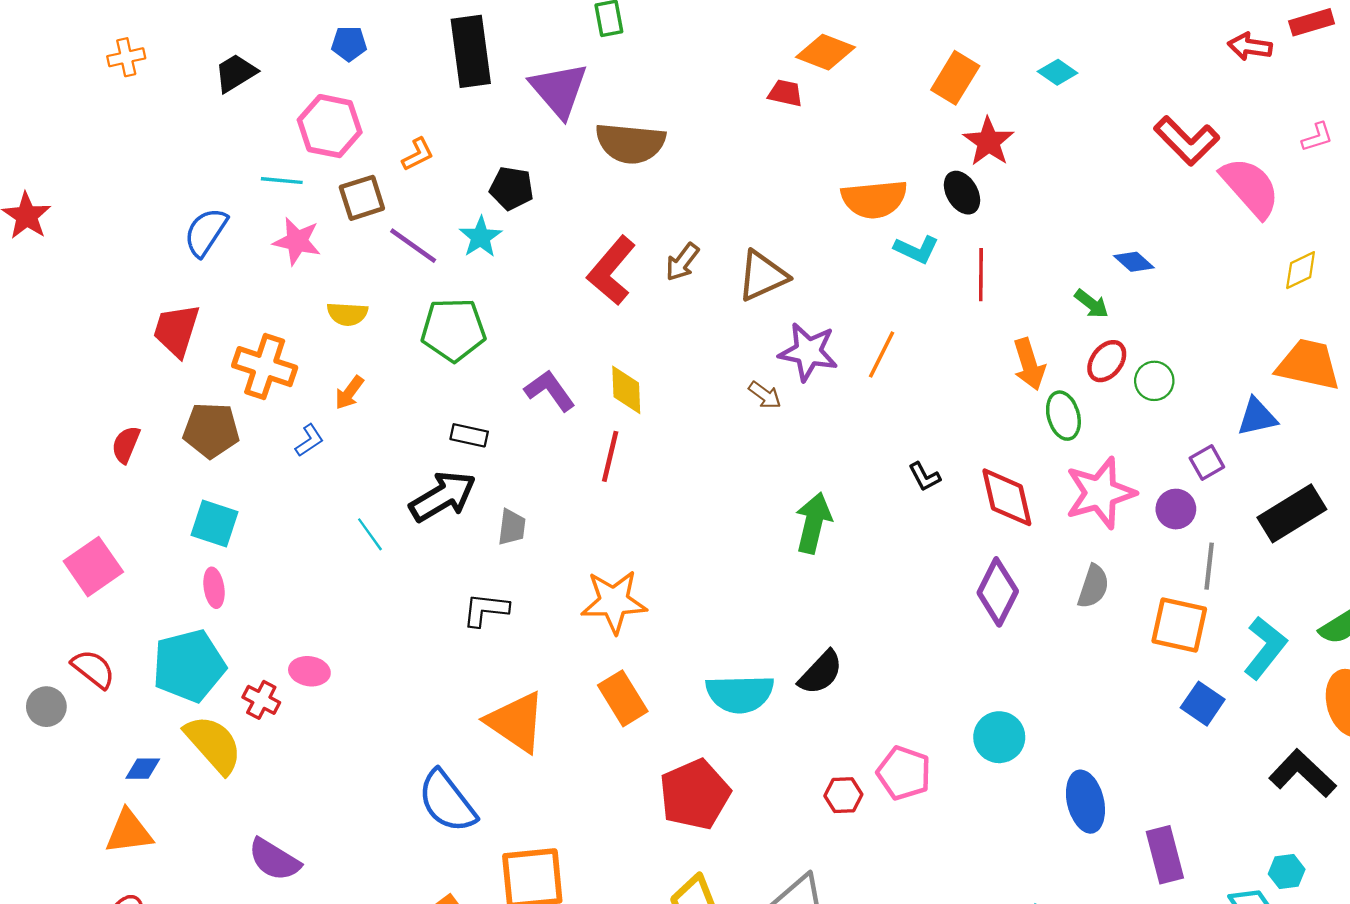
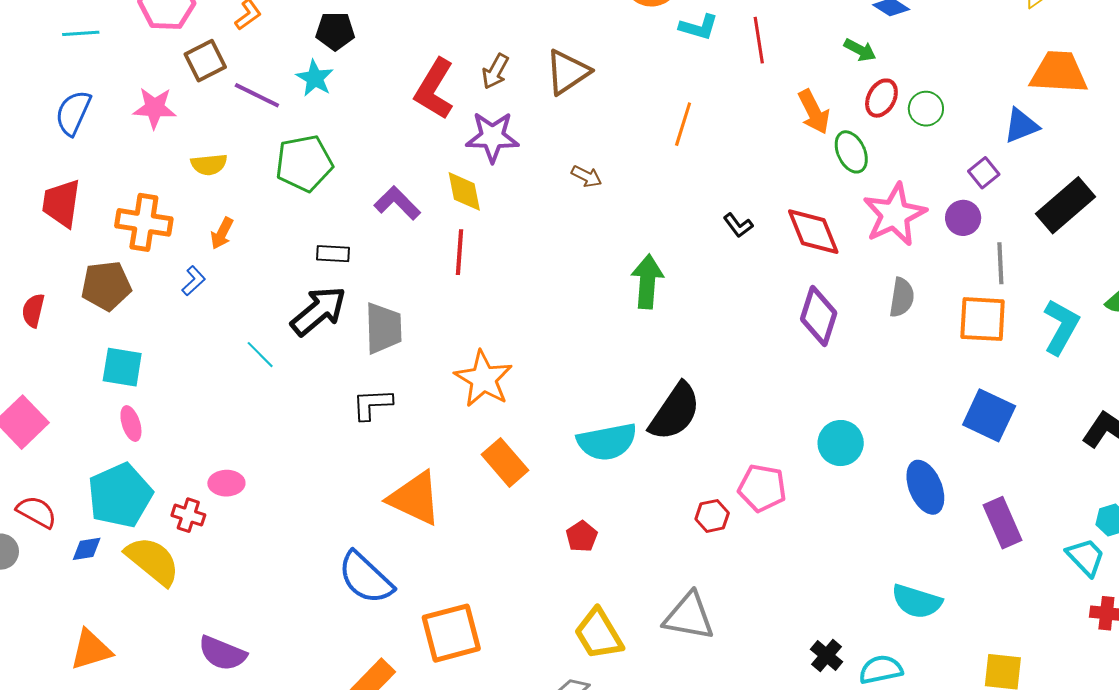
cyan line: (282, 181) -> (81, 33), moved
purple star: (808, 352) -> (492, 137), moved
gray trapezoid: (512, 527) -> (383, 328), size x1.6
orange star: (614, 602) -> (483, 379), turned -30
black semicircle: (821, 673) -> (675, 412), size x1.4
blue square: (1203, 704) -> (989, 415), moved, size x1.4
blue diamond: (143, 769) -> (87, 549), moved
red pentagon: (695, 794) -> (582, 536), size x0.5

